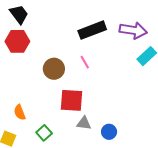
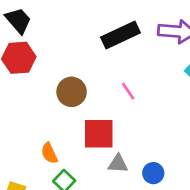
pink line: (85, 62) -> (128, 91), moved
orange semicircle: (20, 112) -> (49, 153), moved

